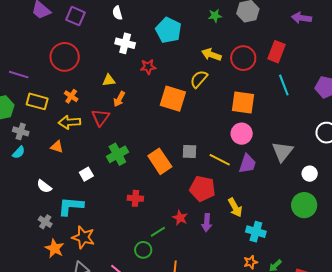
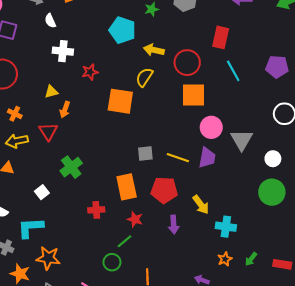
cyan pentagon: (168, 30) -> (122, 30), moved
red circle: (243, 58) -> (187, 63), moved
pink circle: (242, 134) -> (211, 127), moved
orange rectangle: (160, 161) -> (127, 187), moved, turned 30
red star: (180, 218) -> (135, 219), moved

